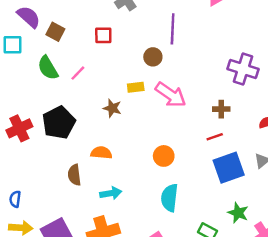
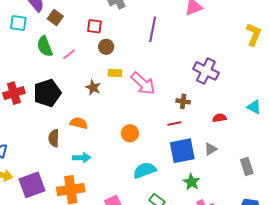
brown circle: (153, 57) -> (106, 47), moved
cyan semicircle: (170, 198) -> (145, 170), moved, turned 55
green star: (238, 213) -> (192, 182), moved

